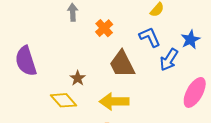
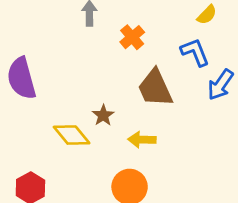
brown star: (78, 78) -> (103, 115), moved
yellow arrow: (114, 101) -> (142, 140), size x0.7

